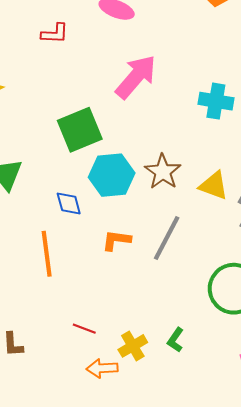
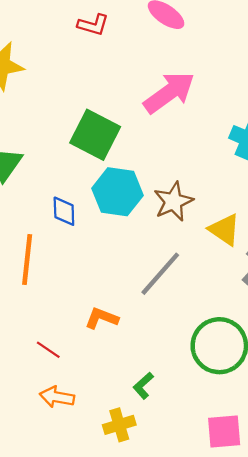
green square: (80, 130) -> (95, 135), turned 36
orange L-shape: (116, 240) -> (102, 318), moved
yellow cross: (133, 346) -> (119, 425), moved

